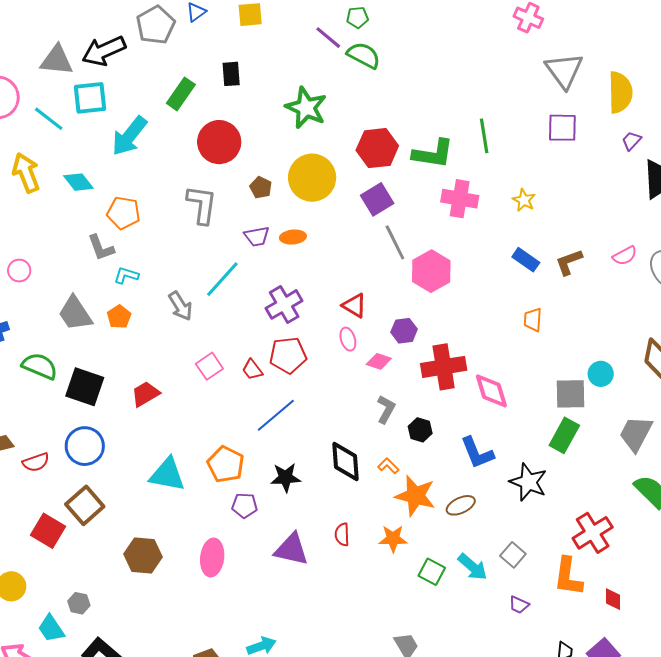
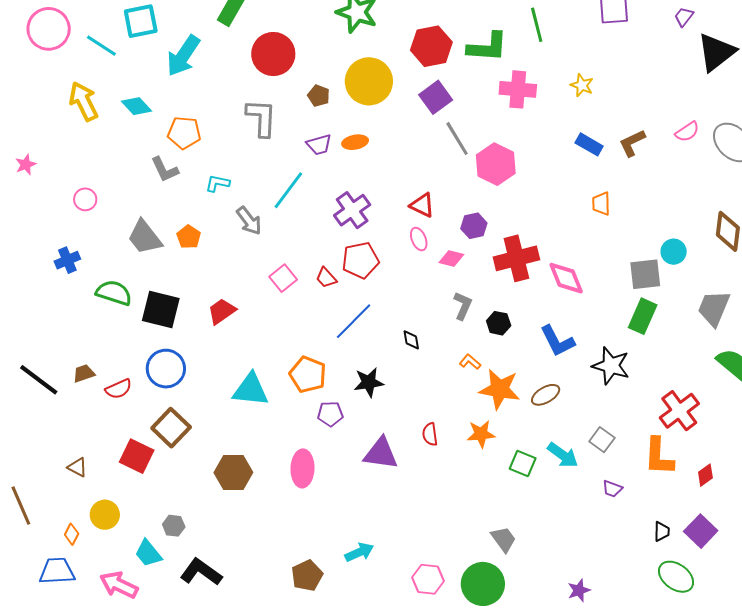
cyan L-shape: (126, 275) -> (217, 183), moved
black diamond: (346, 461) -> (411, 340), moved, size x0.5
red diamond: (613, 599) -> (705, 475), turned 60

